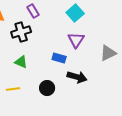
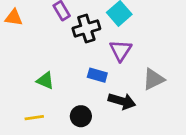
black cross: (21, 32) -> (86, 29), moved
gray triangle: (108, 53) -> (153, 79), moved

